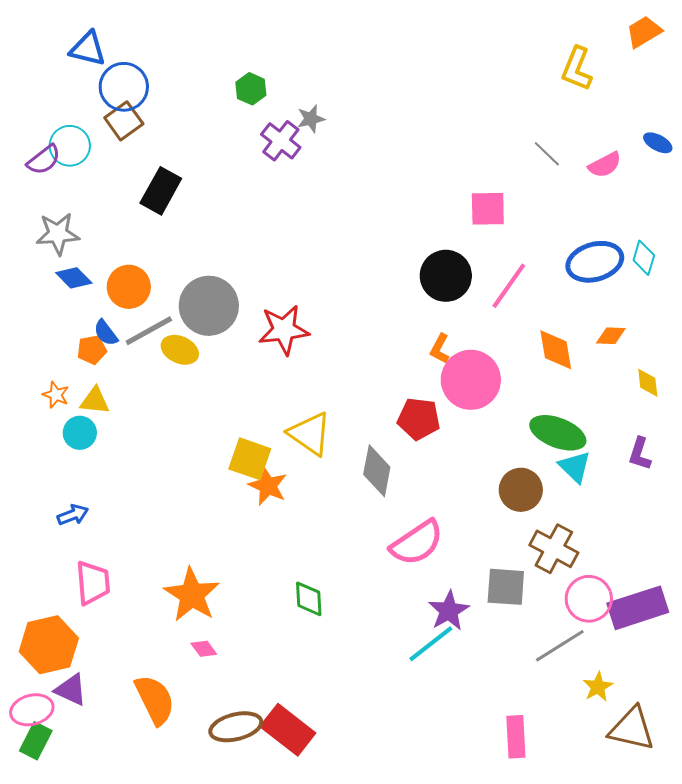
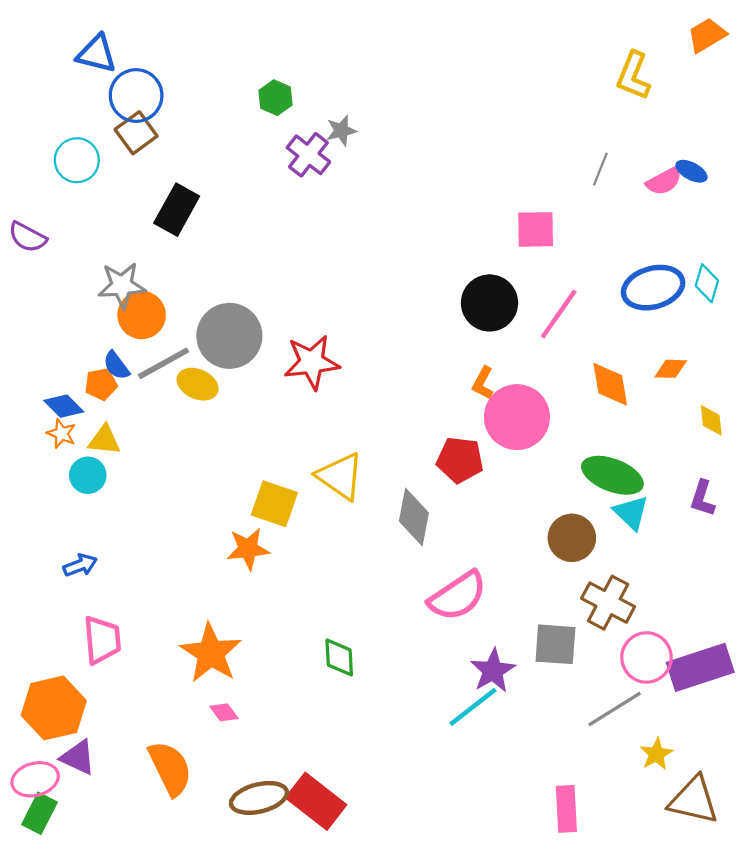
blue ellipse: (658, 143) -> (691, 171), moved
gray line: (547, 154) -> (600, 169), turned 68
purple semicircle: (44, 160) -> (27, 237), moved, turned 66
gray star: (58, 234) -> (122, 285), moved
blue diamond: (74, 278) -> (64, 406), moved
orange star: (268, 486) -> (248, 549), moved, turned -30

